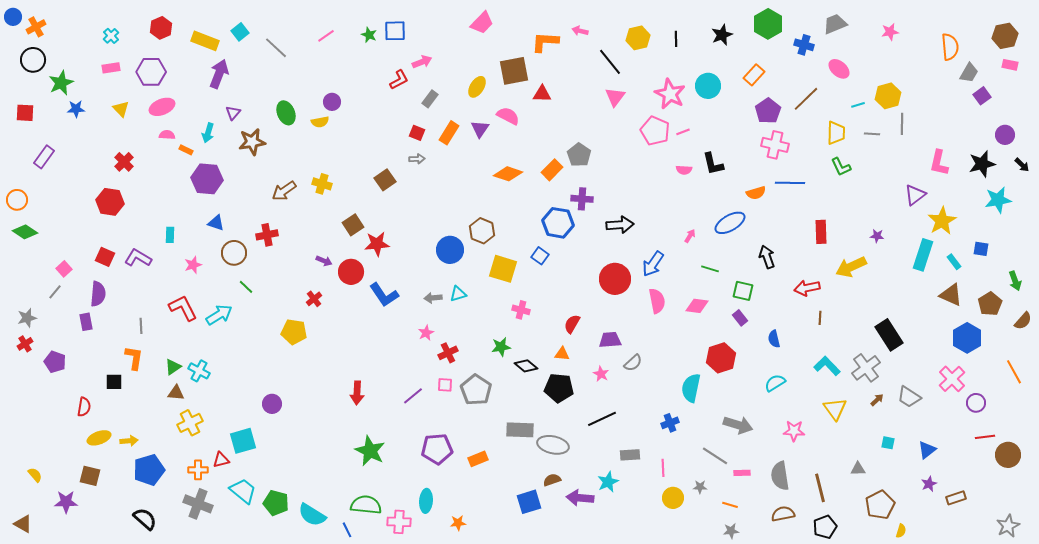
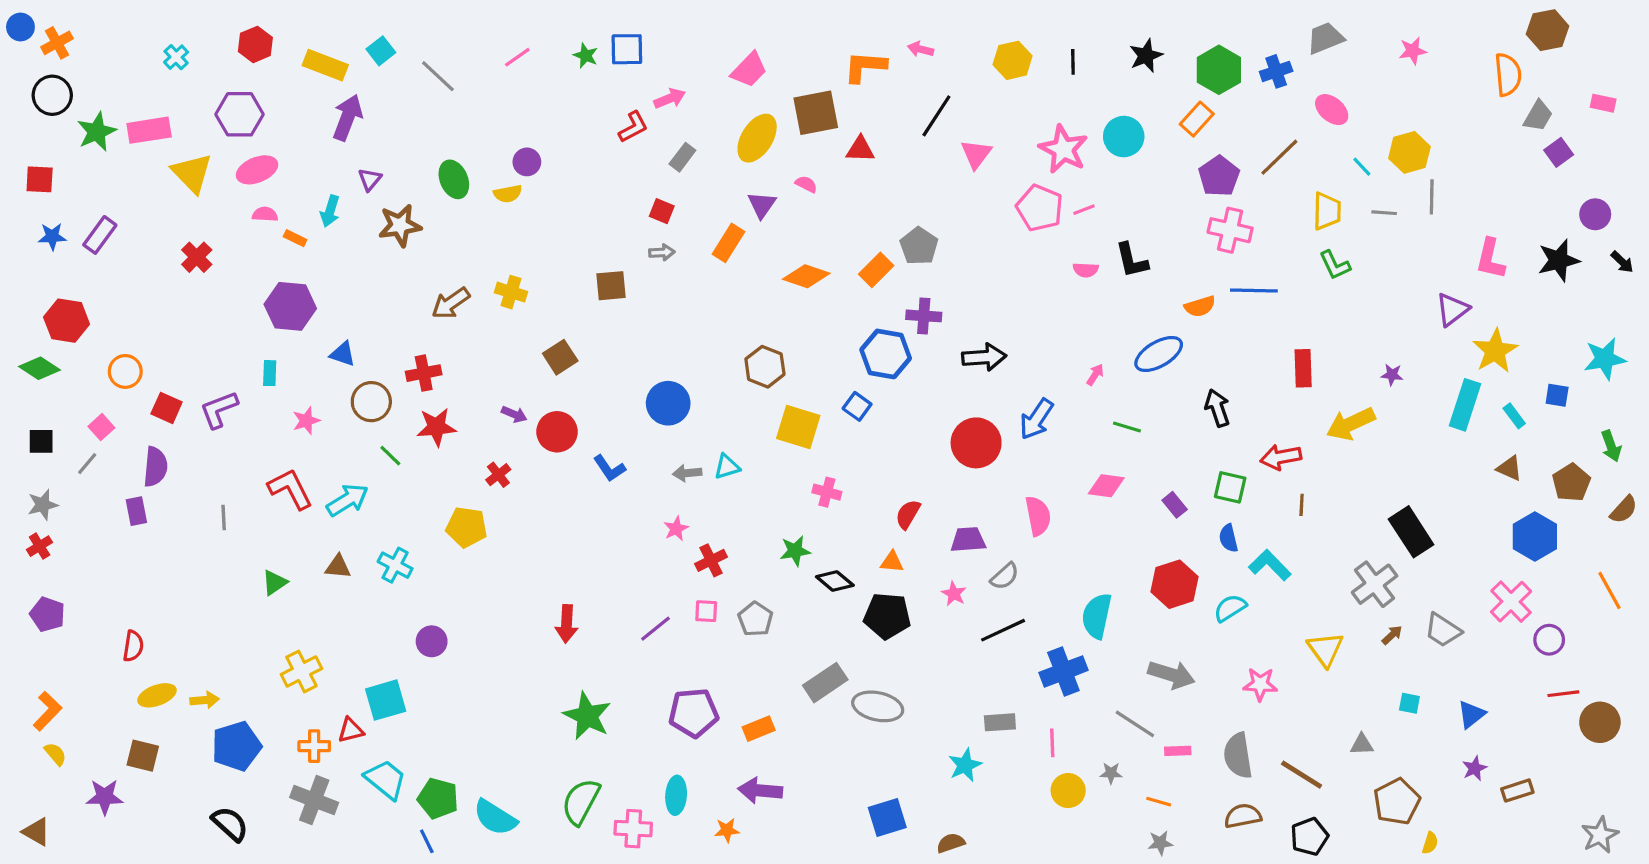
pink trapezoid: (482, 23) -> (749, 70), moved
green hexagon: (768, 24) -> (1219, 70), moved
brown hexagon: (1005, 36) -> (1548, 30), moved
blue cross: (804, 45) -> (1276, 71), turned -36
black line: (610, 62) -> (936, 116), moved, turned 72
pink rectangle: (111, 68) -> (149, 130), moved, size x1.5
yellow ellipse: (477, 87) -> (757, 138), size x1.4
cyan line: (858, 105) -> (1362, 167), turned 64
blue star: (76, 109) -> (52, 237), moved
yellow triangle: (121, 109) -> (192, 173), size x1.6
pink semicircle: (508, 116) -> (806, 184), size x0.6
orange rectangle: (449, 133) -> (728, 243), moved
purple rectangle: (44, 157) -> (100, 235), moved
purple hexagon: (207, 179) -> (290, 306), moved
brown square: (385, 180) -> (611, 286), turned 30
orange circle: (17, 200) -> (125, 371), moved
cyan star: (998, 200) -> (1605, 359), moved
red hexagon: (110, 202) -> (67, 321), moved
red star: (377, 244) -> (436, 427), moved
blue circle: (450, 250) -> (668, 403), moved
purple L-shape: (138, 258) -> (219, 410), turned -52
green square: (743, 291) -> (1230, 487), moved
blue L-shape: (384, 295) -> (609, 468), size x0.7
brown triangle: (951, 295) -> (1509, 468), size x0.7
pink semicircle: (657, 301) -> (1038, 516), moved
orange L-shape: (134, 358) -> (47, 711), moved, turned 35
red hexagon: (721, 358) -> (1175, 584), moved
purple pentagon: (55, 362) -> (47, 614), moved
cyan L-shape: (827, 366) -> (1270, 565), moved
cyan cross: (199, 371) -> (395, 565), moved
black square: (114, 382) -> (41, 441), moved
gray pentagon: (476, 390) -> (755, 619), size x0.7
brown triangle: (176, 393) -> (338, 567), moved
black line: (602, 419) -> (1003, 630), moved
blue cross: (670, 423) -> (1063, 671), size x1.6
gray rectangle: (520, 430) -> (825, 683), turned -36
brown semicircle: (552, 480) -> (951, 843), moved
brown line: (820, 488) -> (1302, 775), turned -44
purple arrow: (580, 498) -> (760, 791), moved
blue square: (529, 502) -> (887, 818), moved
green semicircle: (366, 505) -> (581, 802), turned -68
blue line: (347, 530) -> (427, 841), moved

